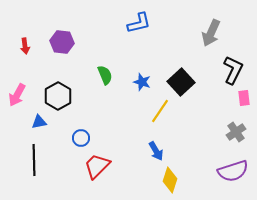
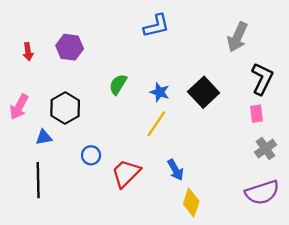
green semicircle: (105, 75) -> (118, 84), turned -126
pink rectangle: (244, 98) -> (257, 114), moved
yellow line: (160, 111) -> (156, 124), moved
red trapezoid: (97, 166) -> (126, 173), moved

